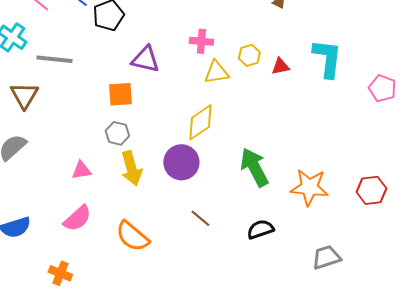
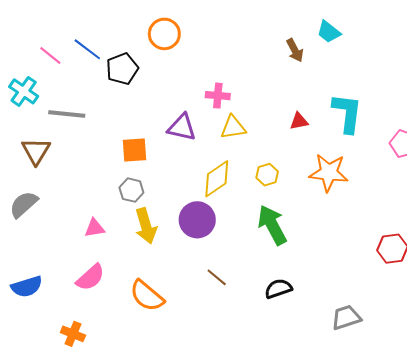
yellow hexagon: (249, 55) -> (267, 175), moved
purple triangle: (145, 59) -> (182, 127), moved
orange star: (309, 187) -> (329, 173), moved

